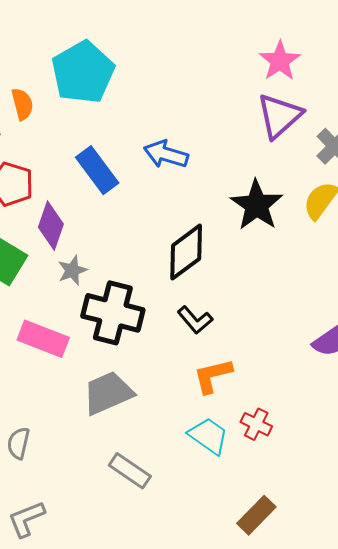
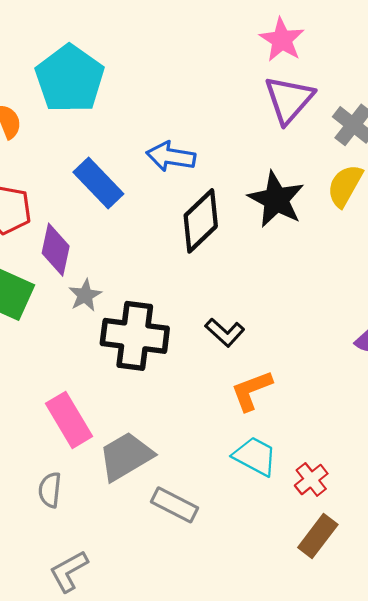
black diamond: (186, 252) -> (201, 221), moved
pink rectangle: (43, 339) -> (69, 420), moved, turned 45
gray trapezoid: (108, 393) -> (126, 456), moved
red cross: (256, 424) -> (311, 479), moved, turned 32

